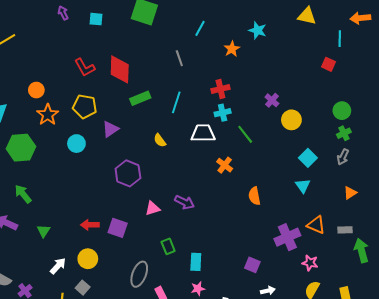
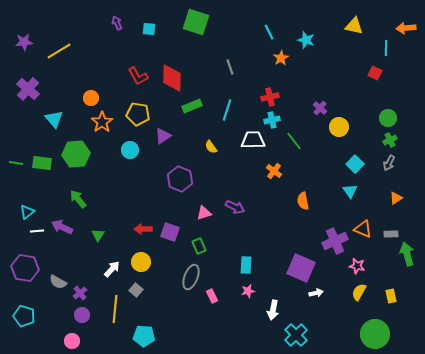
cyan line: (200, 28) -> (269, 32), moved, turned -56
green rectangle: (168, 246) -> (199, 246), moved
purple square: (252, 265) -> (301, 268), size x1.8

